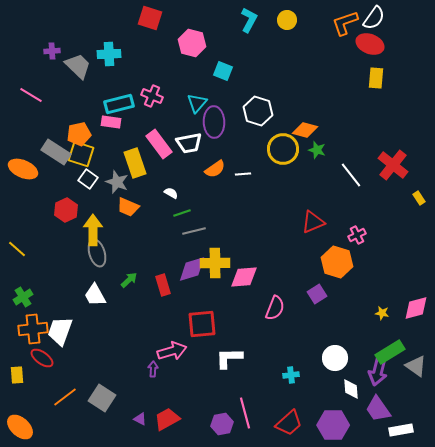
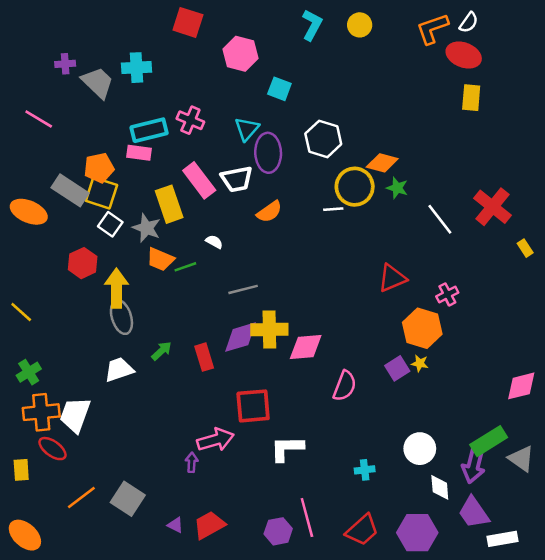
white semicircle: (374, 18) -> (469, 22), size x0.7
white line: (243, 174) -> (333, 209), moved
green line: (182, 213) -> (185, 267), moved
white trapezoid: (95, 295) -> (119, 370), turned 100
yellow star: (382, 313) -> (420, 363), moved

